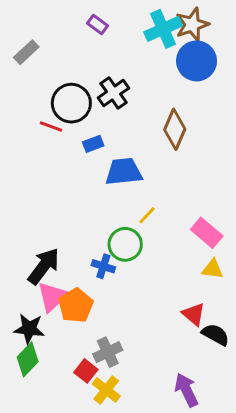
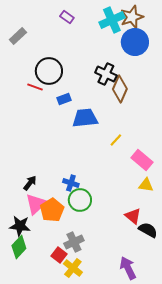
black cross: (114, 93) -> (106, 74), moved, turned -30
yellow line: (147, 215) -> (116, 140), moved
green circle: (125, 244) -> (80, 200), moved
black arrow: (44, 266) -> (30, 183), size x0.6

